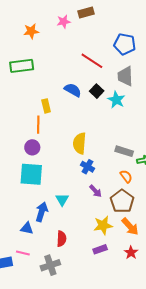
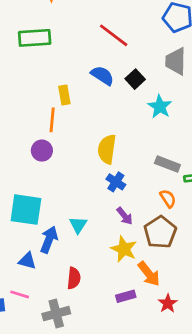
red line: (92, 61) -> (114, 35), moved
cyan star: (116, 100) -> (160, 107), moved
cyan square: (31, 174) -> (26, 210), moved
yellow star: (103, 225) -> (124, 249), moved, turned 30
orange arrow: (130, 227) -> (149, 274), moved

